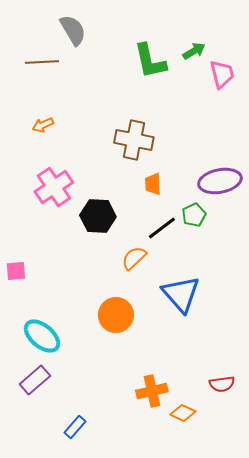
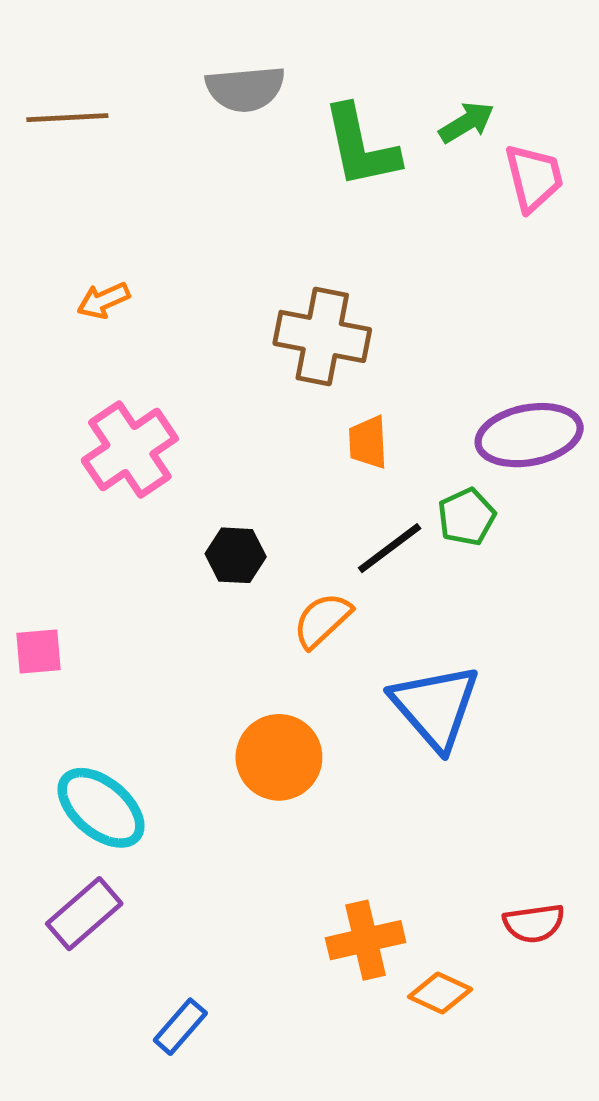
gray semicircle: (73, 30) -> (245, 89), moved, turned 116
brown line: (42, 62) -> (67, 118), moved
black hexagon: (98, 216) -> (236, 555), moved, size x0.7

